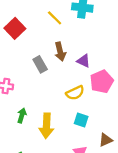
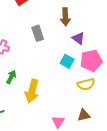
brown arrow: (60, 52) -> (65, 17), moved
yellow semicircle: (75, 93) -> (86, 84), moved
cyan square: (81, 120) -> (67, 61), moved

